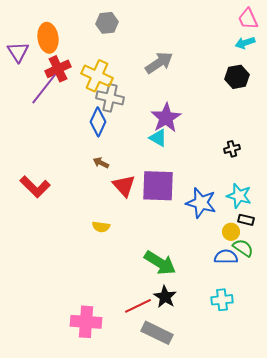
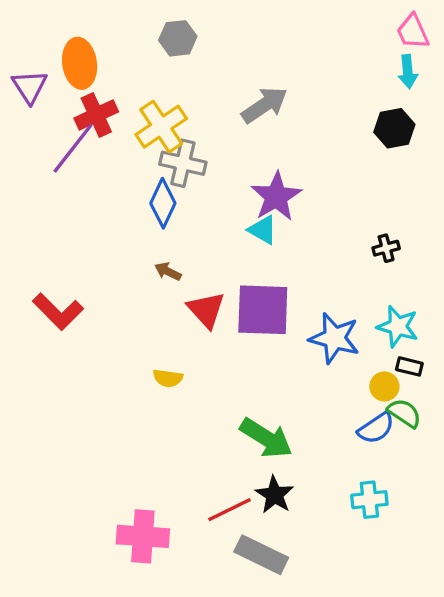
cyan arrow: (245, 43) -> (408, 72), turned -78
yellow cross: (97, 76) -> (161, 127), turned 32
blue semicircle: (226, 257) -> (376, 428), turned 145

